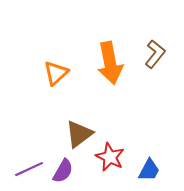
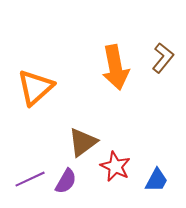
orange triangle: (56, 73) -> (35, 87), moved, size x1.4

